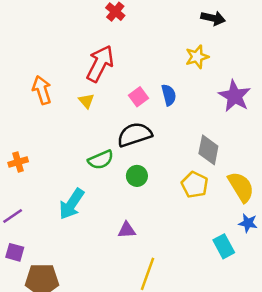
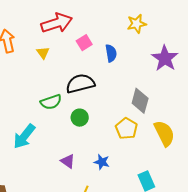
red arrow: (100, 64) -> (57, 23), turned 40
pink square: (138, 97) -> (84, 43), moved
blue star: (248, 223) -> (102, 162), moved
purple triangle: (127, 230) -> (68, 161), turned 35

